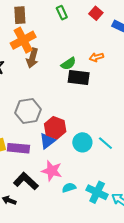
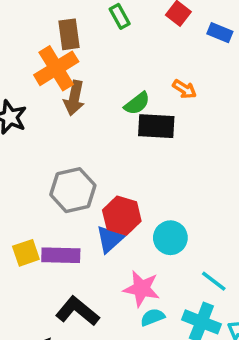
brown rectangle: (20, 15) -> (69, 34), moved
orange arrow: (96, 57) -> (184, 89), turned -128
cyan line: (105, 143) -> (214, 281), moved
pink star: (52, 171) -> (142, 289), moved

